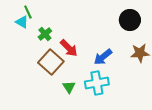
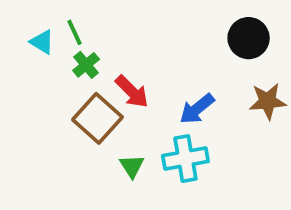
green line: (28, 12) -> (75, 32), moved

